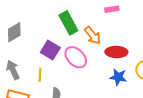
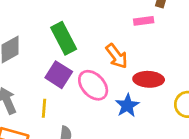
green rectangle: (68, 23) -> (64, 38), moved
blue star: (118, 77) -> (127, 105), moved, turned 30

